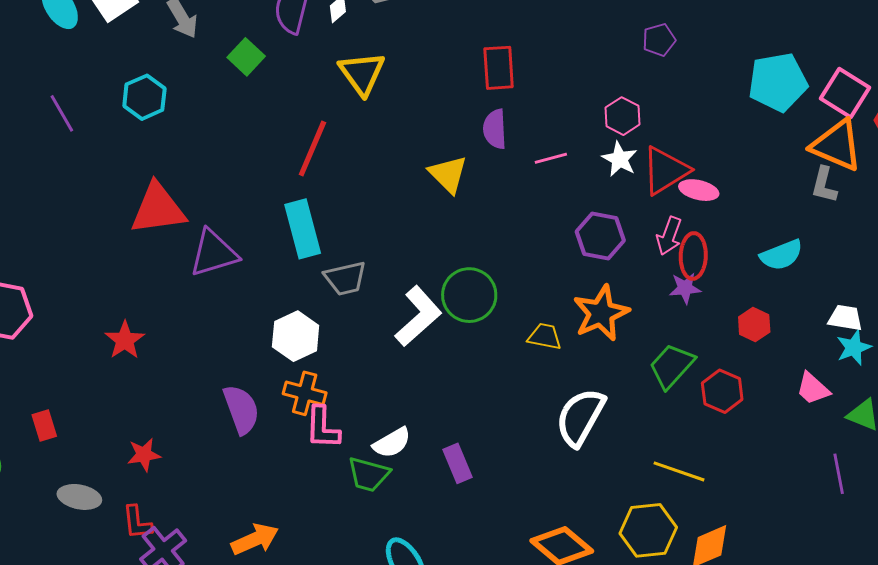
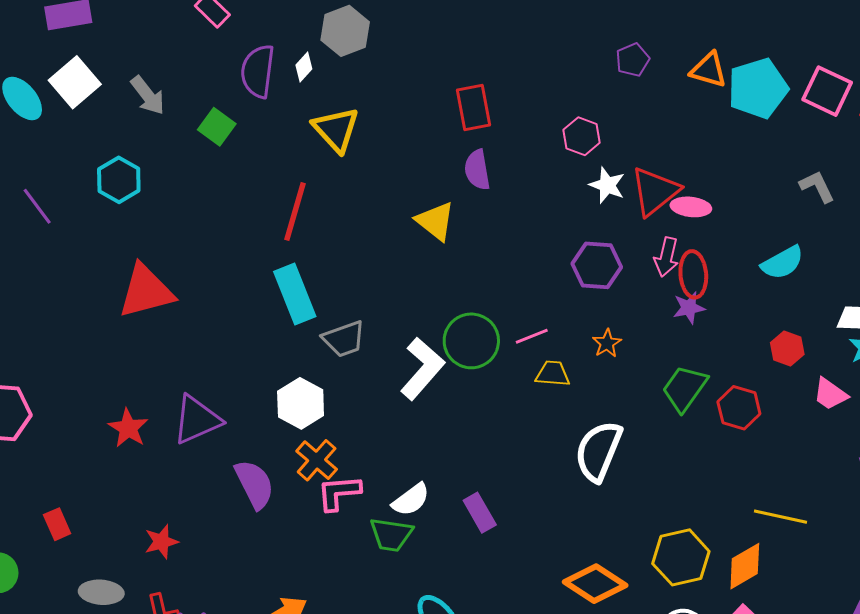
pink hexagon: (622, 116) -> (582, 136), moved
orange triangle: (837, 145) -> (709, 70), moved, size x0.7
pink line: (551, 158) -> (532, 336), moved
gray L-shape: (824, 185) -> (817, 187), turned 147
purple triangle: (214, 253) -> (197, 420), moved
orange star: (601, 313) -> (607, 343), size x0.5
red hexagon: (754, 324) -> (787, 349), moved
orange cross: (305, 393) -> (317, 460), turned 33
pink L-shape: (322, 428) -> (339, 493), turned 90
yellow line: (679, 471) -> (780, 517), moved

